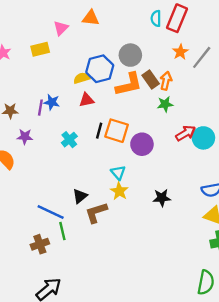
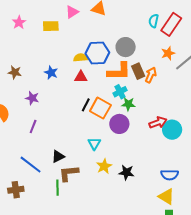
green star: (165, 104) -> (128, 104), moved
purple line: (40, 108) -> (33, 127), moved
purple star: (25, 137) -> (32, 98), moved
cyan cross: (69, 140) -> (120, 92), moved
yellow star: (119, 191) -> (104, 166), moved
green line: (62, 231) -> (58, 188), moved

